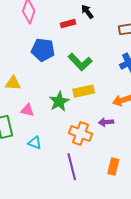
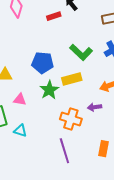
blue pentagon: (43, 50) -> (43, 63), moved
green L-shape: (80, 62) -> (81, 52), moved
cyan triangle: (35, 143) -> (20, 131), moved

